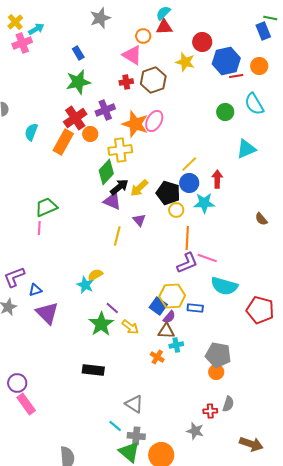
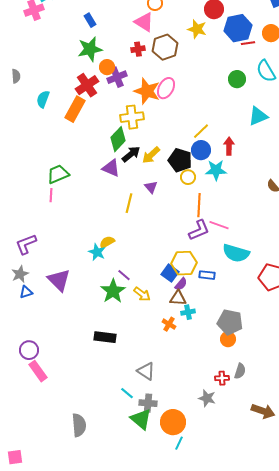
orange circle: (90, 134) -> (107, 67), moved
purple triangle: (112, 201) -> (111, 168), moved
blue triangle: (35, 290) -> (26, 292), moved

